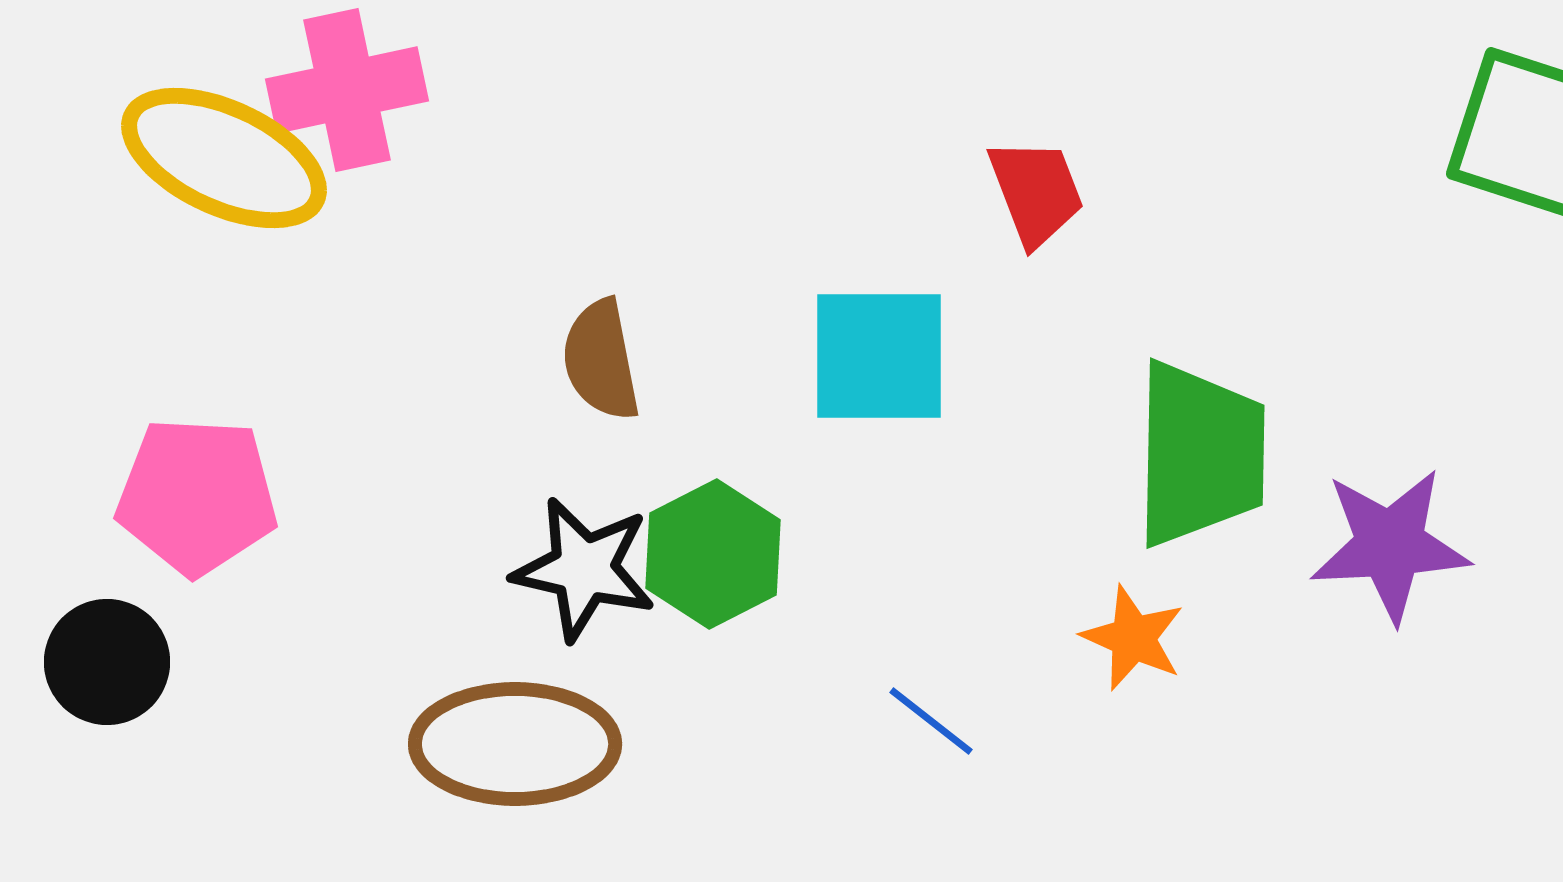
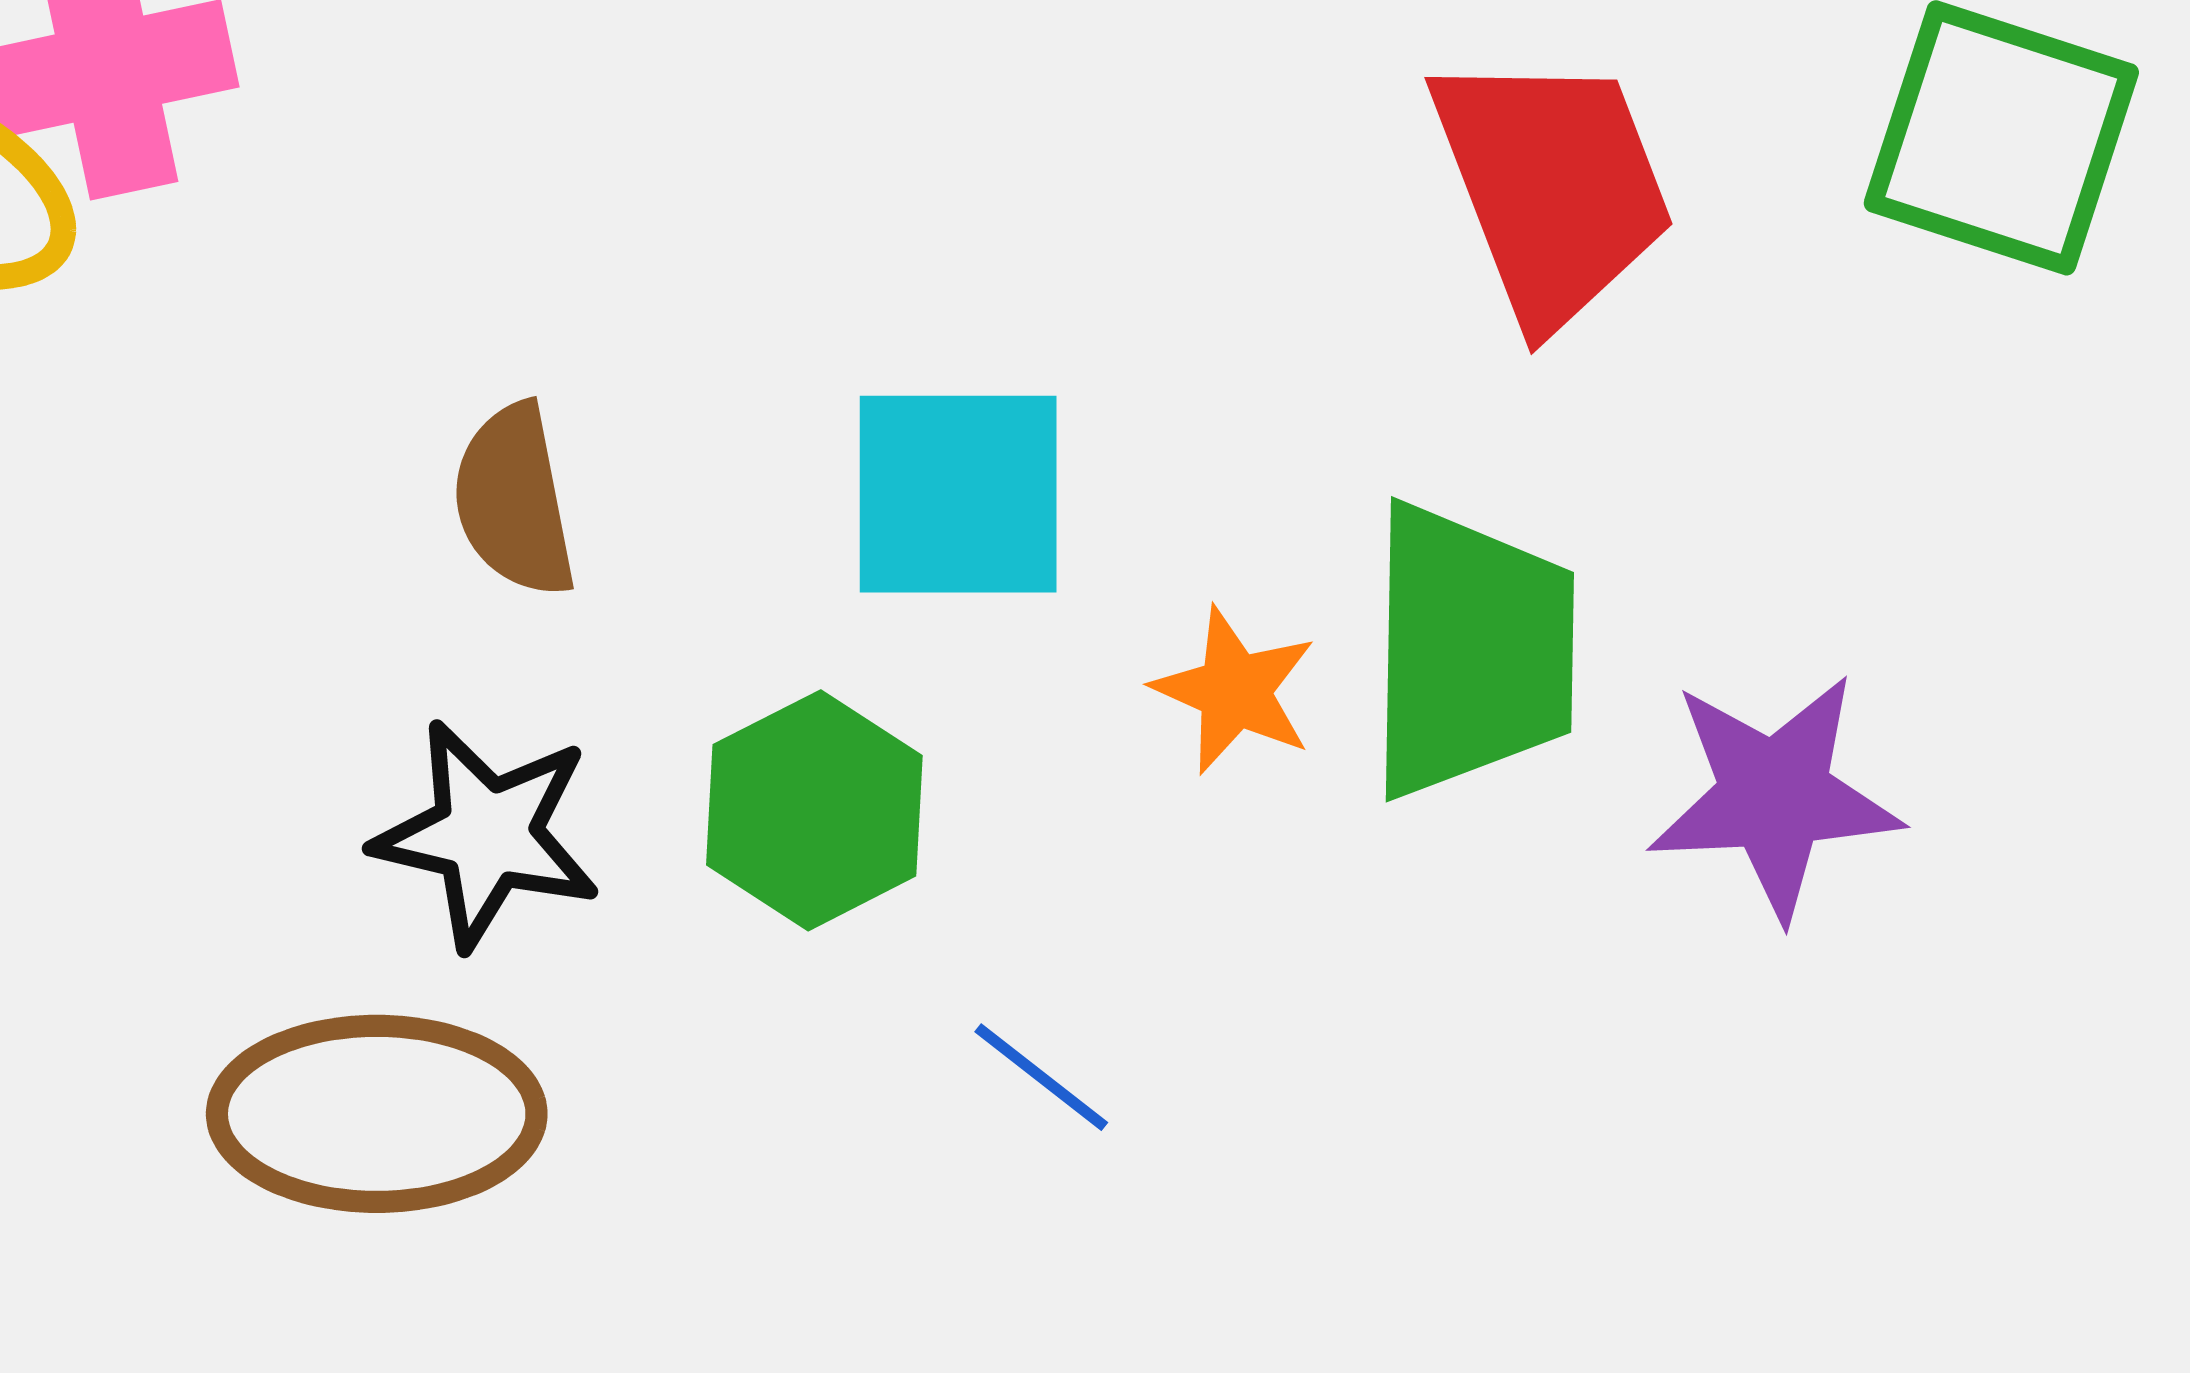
red trapezoid: (1036, 192) -> (1552, 187), moved, size x1.6
green hexagon: (713, 554) -> (814, 810), moved
orange star: (1133, 638) -> (1235, 691), moved

